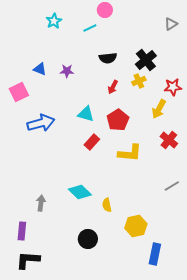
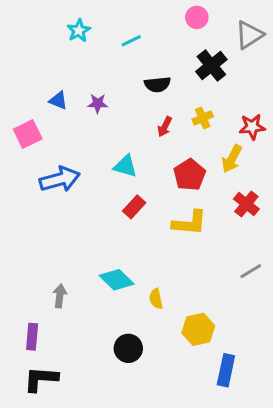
pink circle: (105, 10) -> (197, 17), moved
gray triangle: (171, 24) -> (249, 35), size x1.5
black cross: (146, 60) -> (211, 66), moved
red pentagon: (118, 120) -> (190, 175), moved

